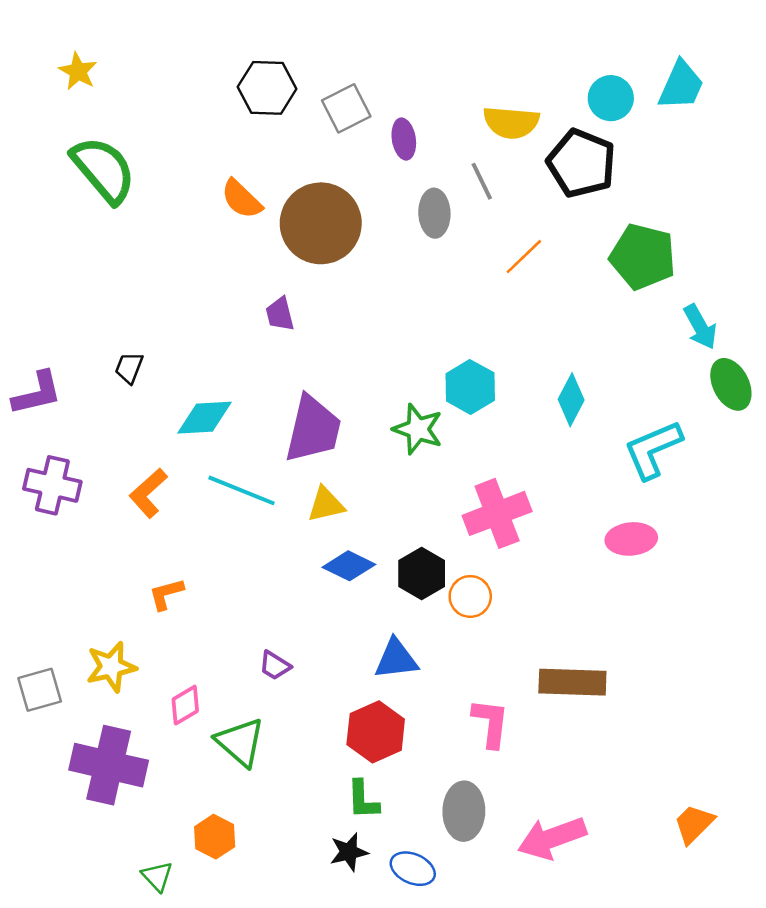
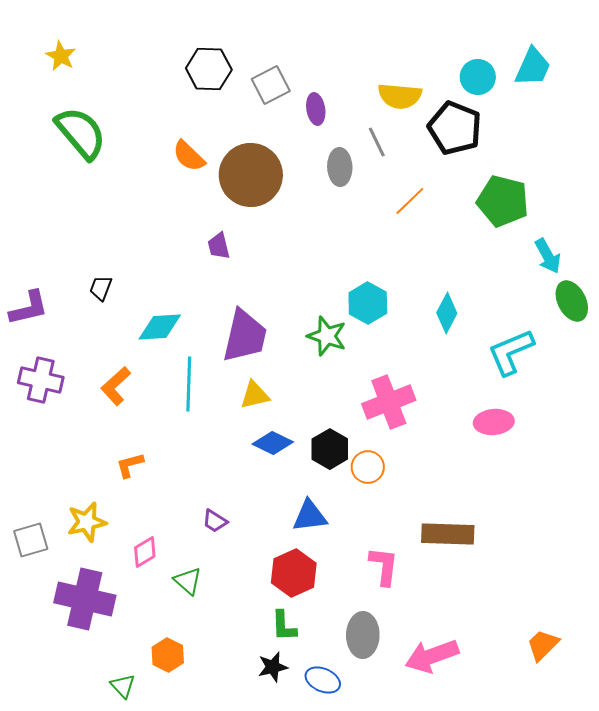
cyan line: (242, 490) -> (189, 384), turned 70
green triangle: (240, 742) -> (188, 581), size x0.7

